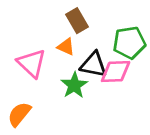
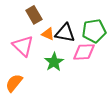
brown rectangle: (77, 21) -> (34, 15), moved
black triangle: (94, 65) -> (65, 33), moved

